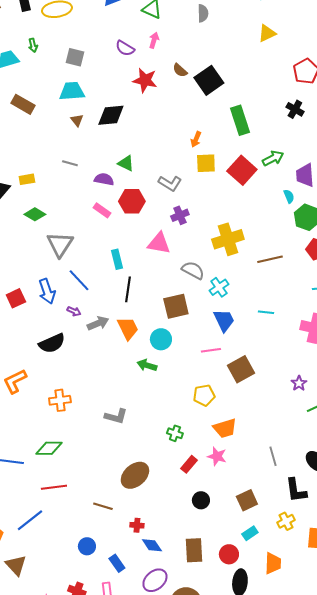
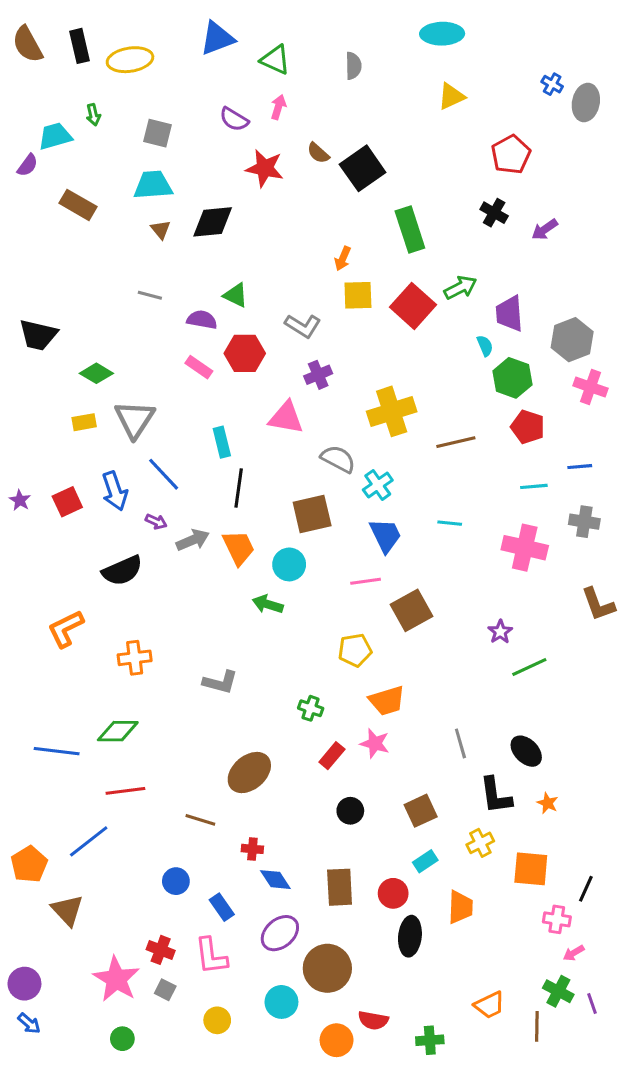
yellow rectangle: (27, 179) -> (84, 422), moved

